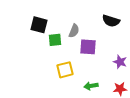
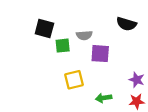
gray semicircle: (74, 31) -> (84, 35), turned 64
purple star: (120, 62) -> (137, 80), moved

